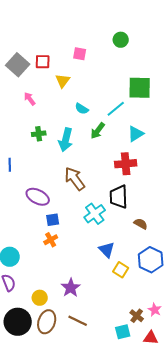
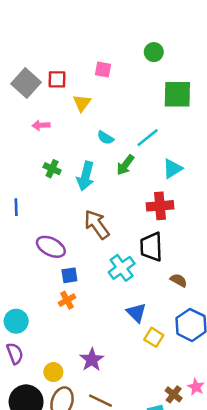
green square: (140, 88) -> (177, 94), moved
pink arrow: (30, 99) -> (41, 125), turned -56
green cross: (39, 134) -> (52, 169), turned 32

